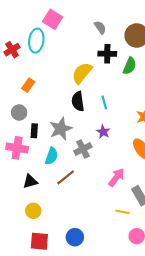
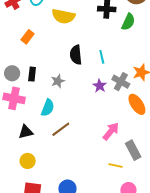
yellow semicircle: (82, 73) -> (63, 16), moved, turned -120
gray circle: (19, 113) -> (12, 73), moved
gray star: (61, 129) -> (58, 81), size x0.6
black rectangle: (34, 131) -> (32, 74), moved
gray cross: (83, 149) -> (121, 82), moved, turned -36

